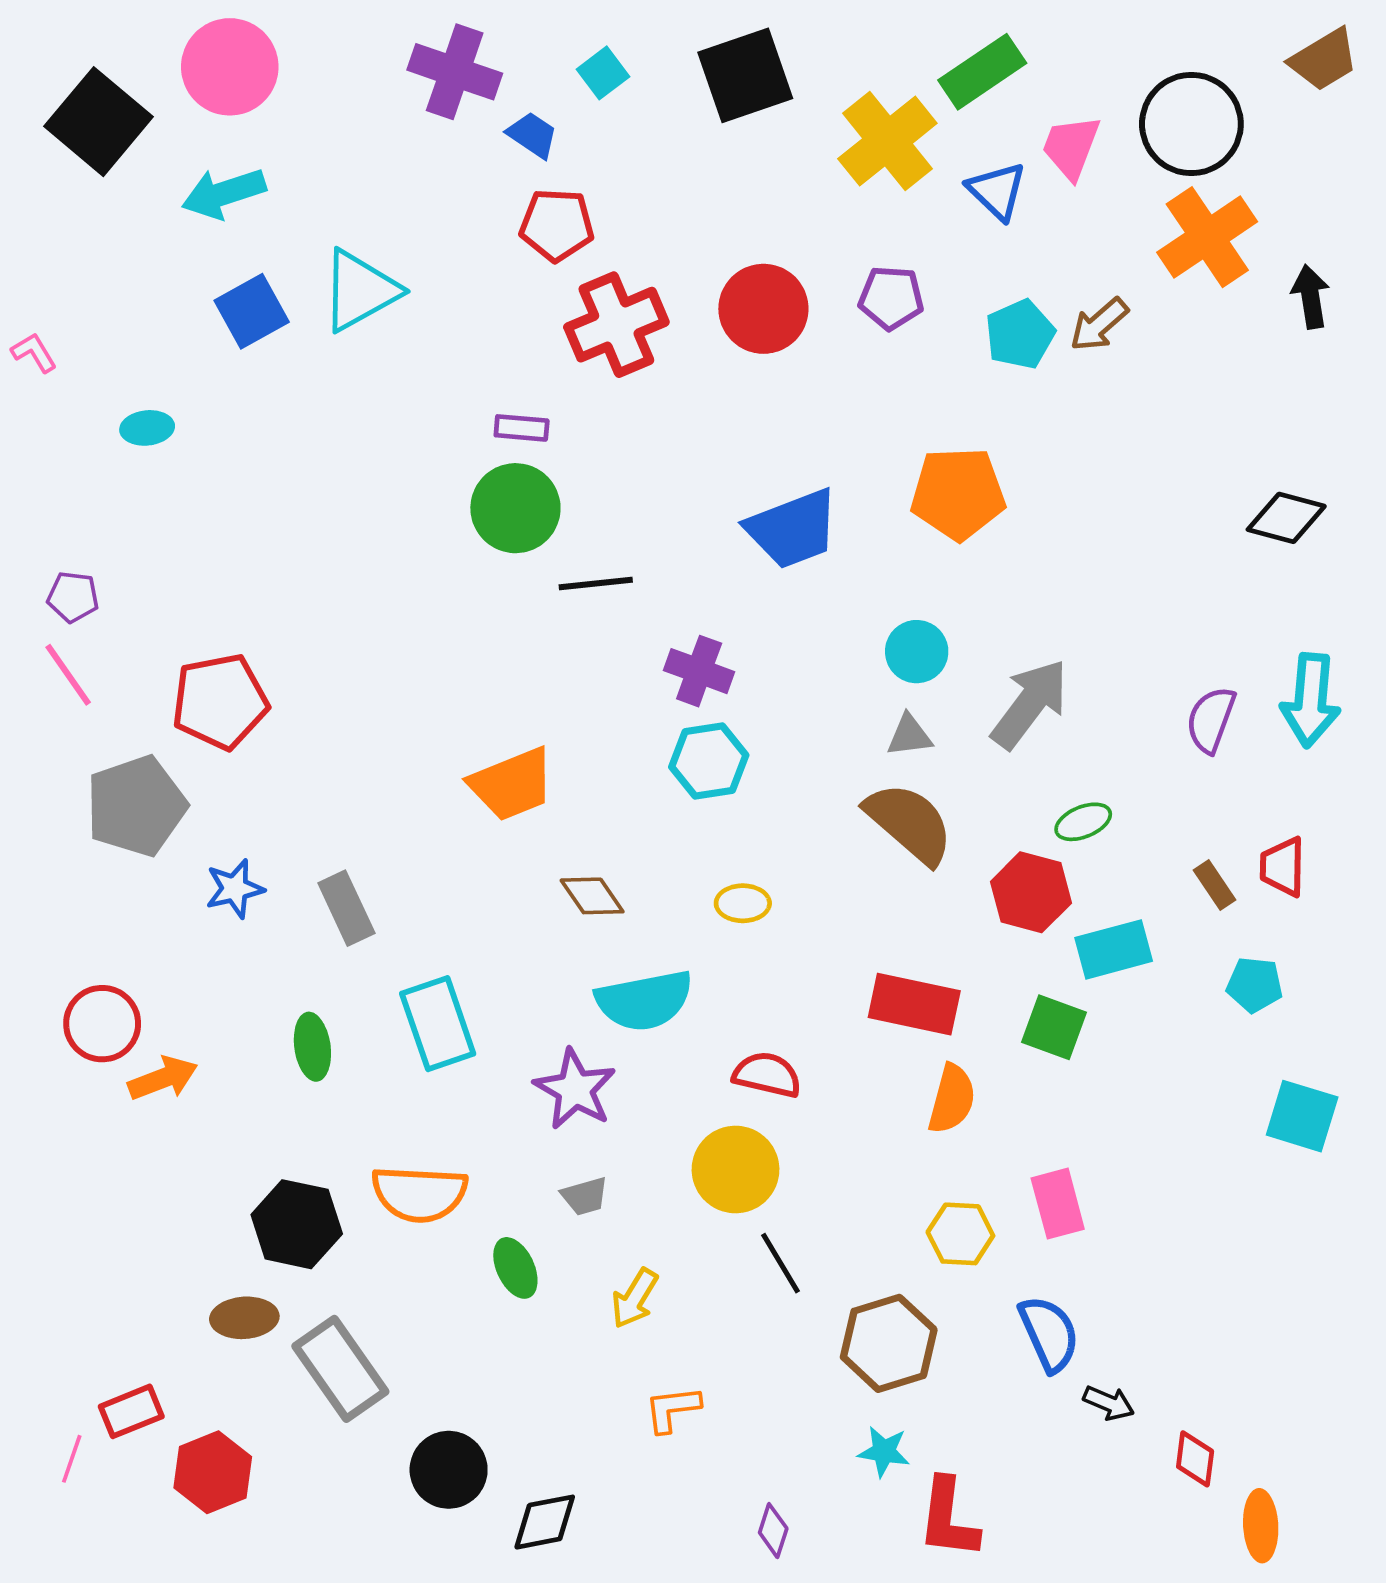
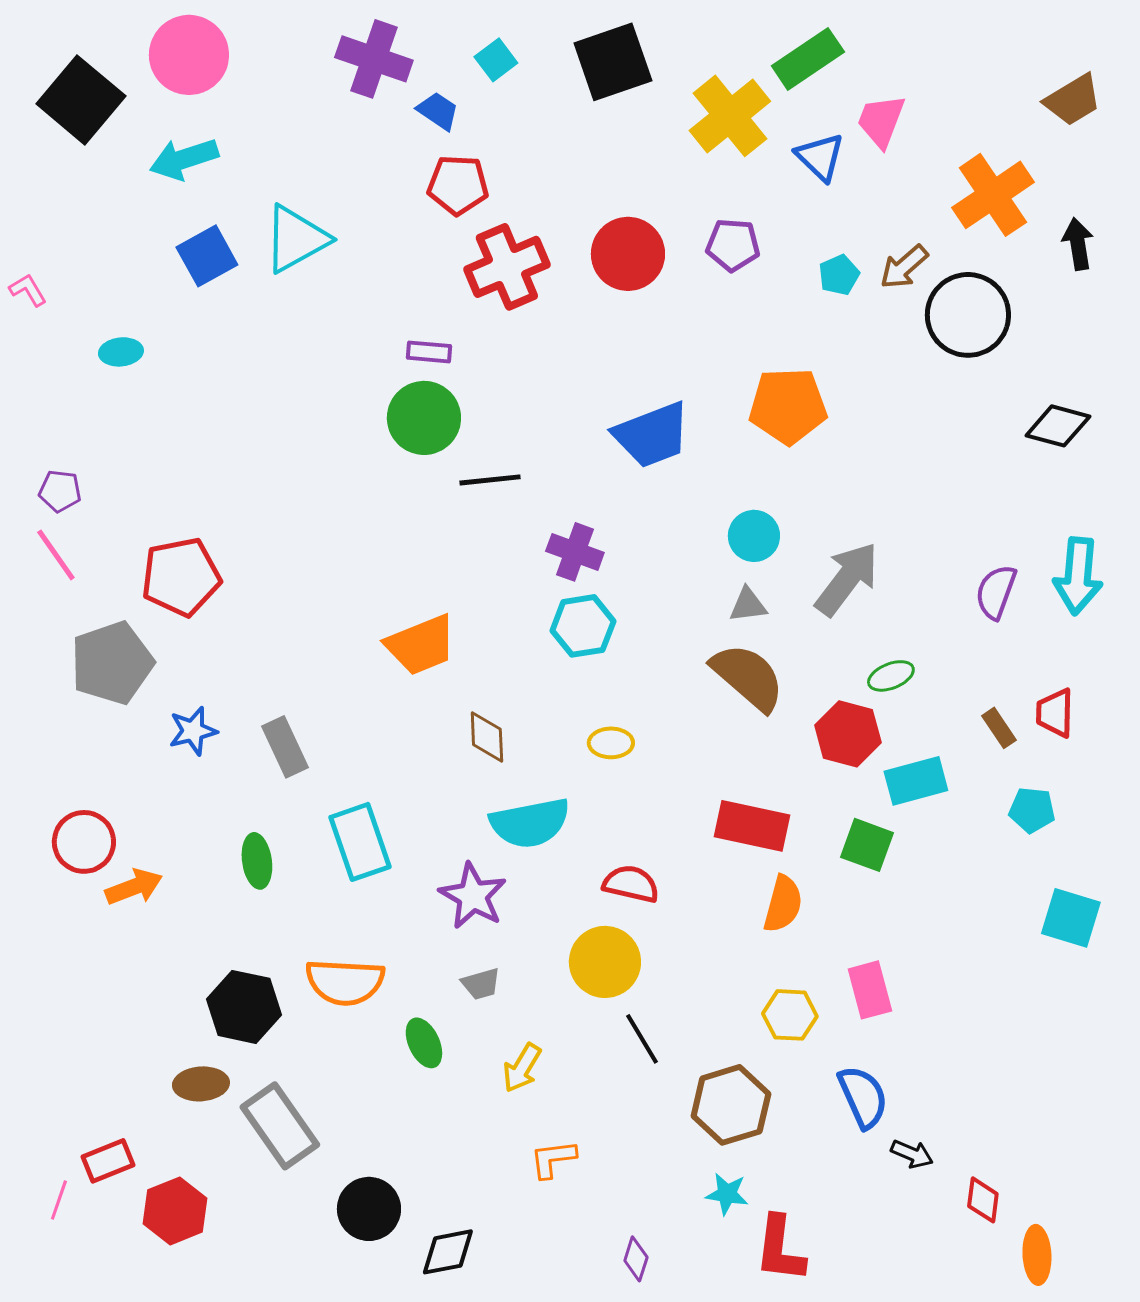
brown trapezoid: (1324, 60) -> (1073, 100), moved
black circle: (1191, 124) -> (968, 315), moved
cyan pentagon: (1020, 334) -> (839, 275), size x0.7
brown diamond: (592, 896) -> (487, 737), turned 32

